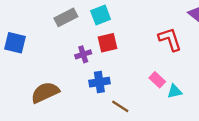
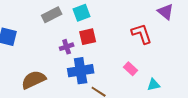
blue cross: (99, 82) -> (81, 71), size x1.4
cyan triangle: (175, 91) -> (154, 85), moved

